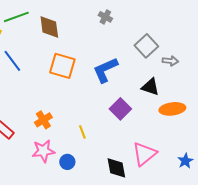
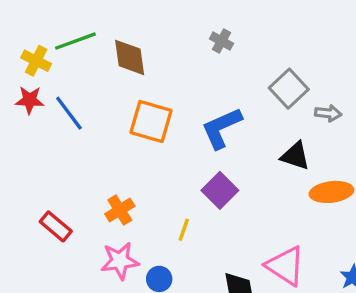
purple square: (120, 109) -> (220, 190), moved
yellow line: (82, 132) -> (184, 230), turned 40
pink triangle: (144, 154) -> (285, 266), turned -48

